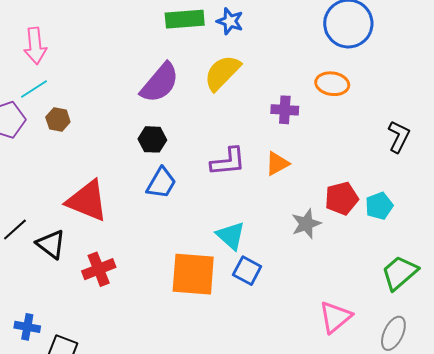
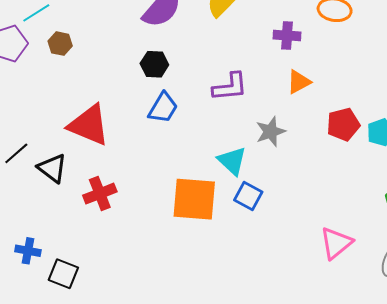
orange triangle: (277, 163) -> (299, 82), moved
gray star: (306, 224) -> (271, 132), moved

